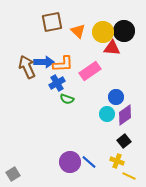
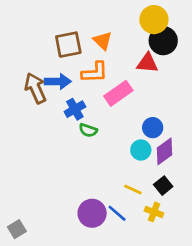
brown square: (52, 22) -> (68, 45), moved
yellow circle: (103, 32) -> (154, 20), moved
orange L-shape: (63, 64) -> (95, 72), moved
yellow line: (129, 176) -> (133, 190), moved

